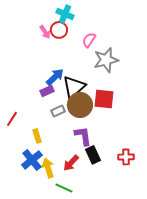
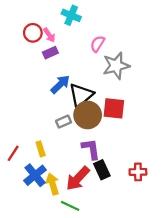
red circle: (59, 30) -> (33, 33), moved
purple rectangle: (47, 91) -> (50, 53), moved
red line: (12, 119) -> (13, 153), moved
red arrow: (71, 163) -> (78, 178), size x1.4

